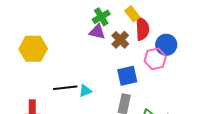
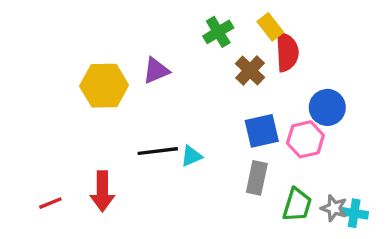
purple triangle: (97, 32) -> (156, 70), moved, turned -36
blue circle: (166, 45) -> (327, 107), moved
pink hexagon: (155, 59) -> (305, 139), moved

